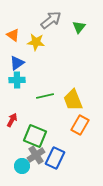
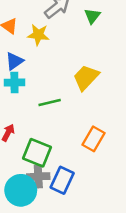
yellow trapezoid: (73, 100) -> (86, 77), moved, turned 65
gray cross: (36, 155) -> (38, 177), turned 30
cyan circle: (22, 166) -> (21, 190), size x1.6

